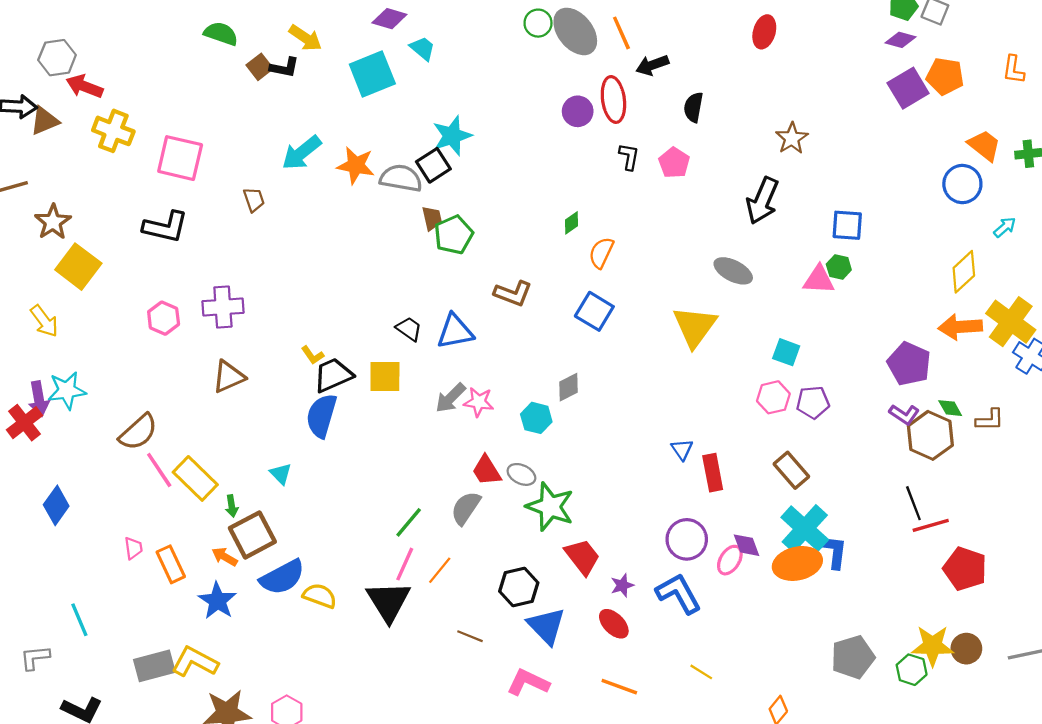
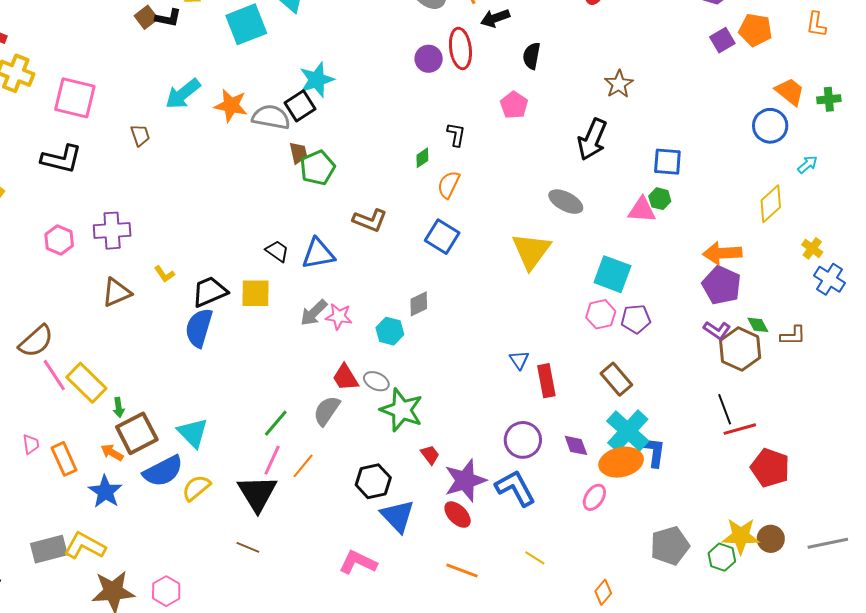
purple square: (908, 88) -> (722, 40), size x0.7
black L-shape: (629, 157) -> (456, 135), moved
yellow cross: (1011, 322) -> (812, 248), size x0.5
orange arrow: (960, 327) -> (722, 253), moved
cyan square: (786, 352) -> (612, 274), size x1.5
yellow L-shape: (313, 355) -> (164, 274), moved
cyan triangle: (281, 474) -> (193, 433), moved, size x1.6
red trapezoid: (582, 557) -> (430, 455), size x0.6
pink ellipse: (730, 560) -> (594, 497), moved
purple star: (622, 585) -> (465, 480), size x2.0
yellow semicircle: (320, 596) -> (196, 488), turned -60
brown line: (470, 636) -> (248, 547), moved
pink L-shape: (528, 682) -> (358, 562), moved

